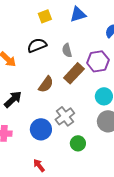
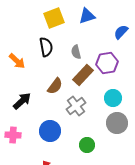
yellow square: (45, 16) -> (54, 18), size x1.5
black semicircle: (37, 45) -> (46, 47), turned 102
gray cross: (65, 116) -> (76, 106), moved

